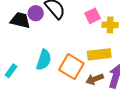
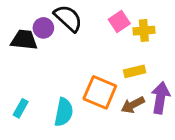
yellow rectangle: (99, 54) -> (135, 71), size x0.7
cyan semicircle: (44, 60) -> (64, 112), moved

